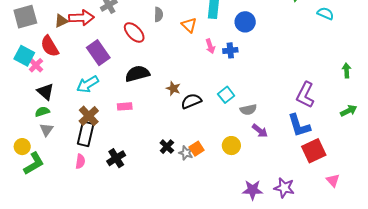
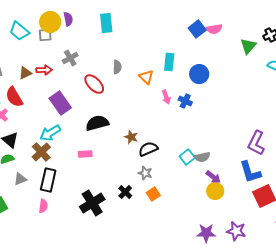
red arrow: (81, 18) -> (44, 70), size x0.7
blue cross: (230, 50) -> (185, 101), turned 32
cyan square: (226, 95) -> (187, 157), moved
brown cross: (89, 116) -> (41, 152), moved
gray triangle: (46, 130) -> (20, 179), moved, turned 32
yellow circle: (231, 146) -> (215, 191), moved
gray star: (186, 153) -> (145, 173), moved
black cross: (116, 158) -> (92, 203), moved, size x1.4

